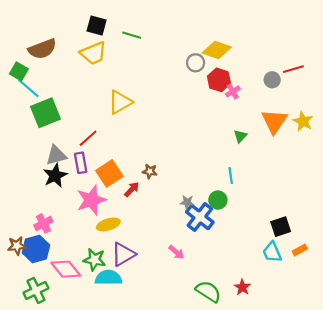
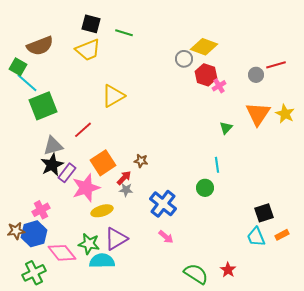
purple rectangle: (81, 163) -> (67, 173), moved, turned 48
gray star: (187, 202) -> (126, 190), moved
blue cross: (200, 217) -> (163, 204), moved

